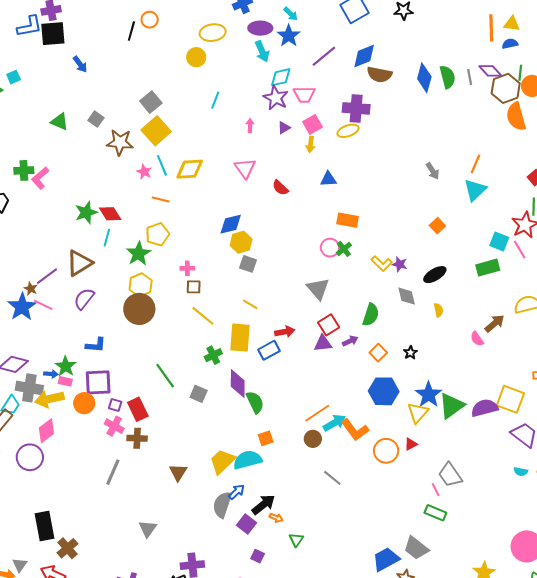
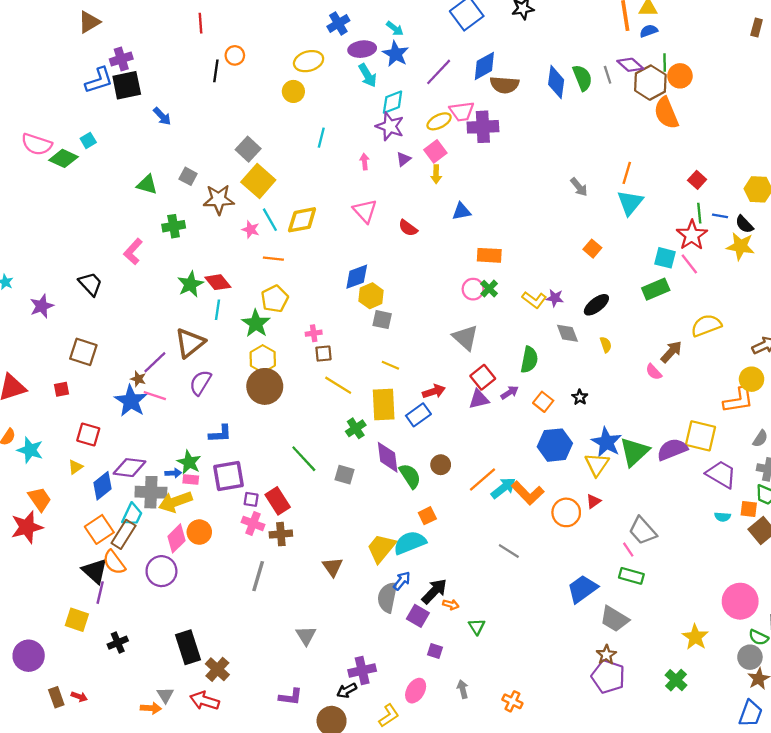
pink trapezoid: (304, 95) -> (462, 111), moved
yellow ellipse: (348, 131) -> (439, 121), moved
green cross: (24, 170) -> (174, 226), moved
orange circle: (84, 403) -> (199, 532), moved
brown circle: (313, 439) -> (441, 465), moved
blue trapezoid: (386, 559) -> (582, 589), moved

